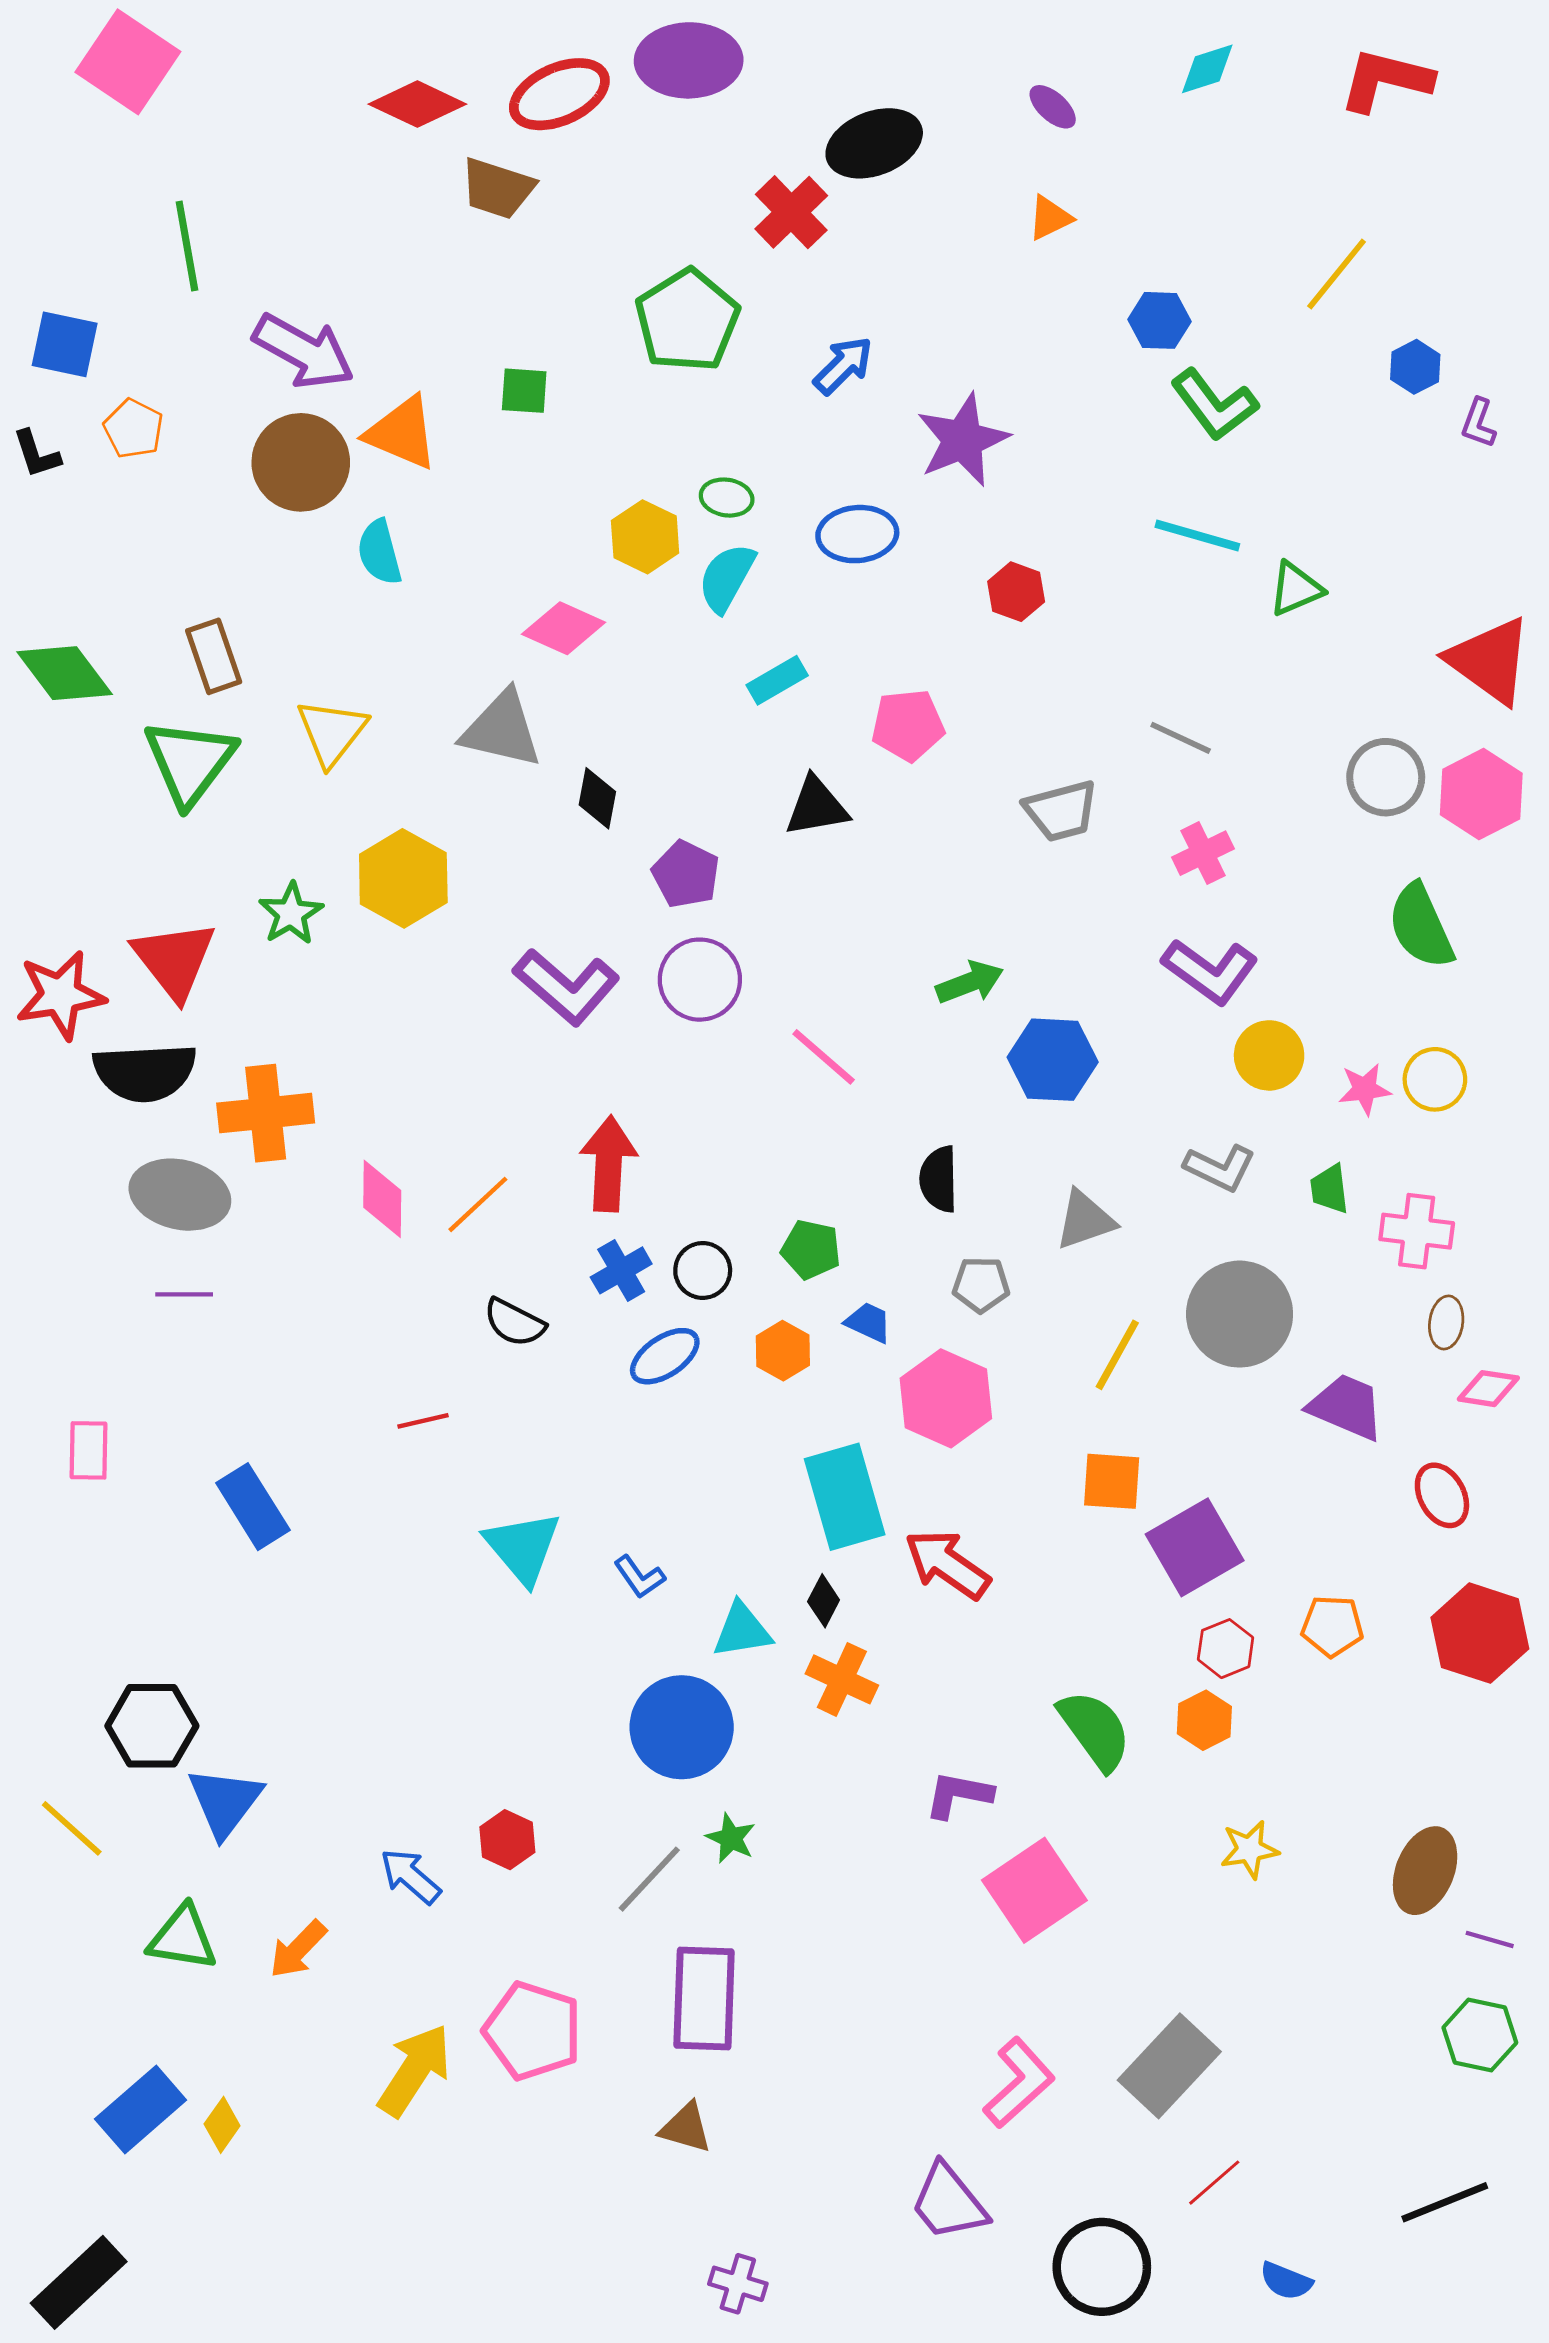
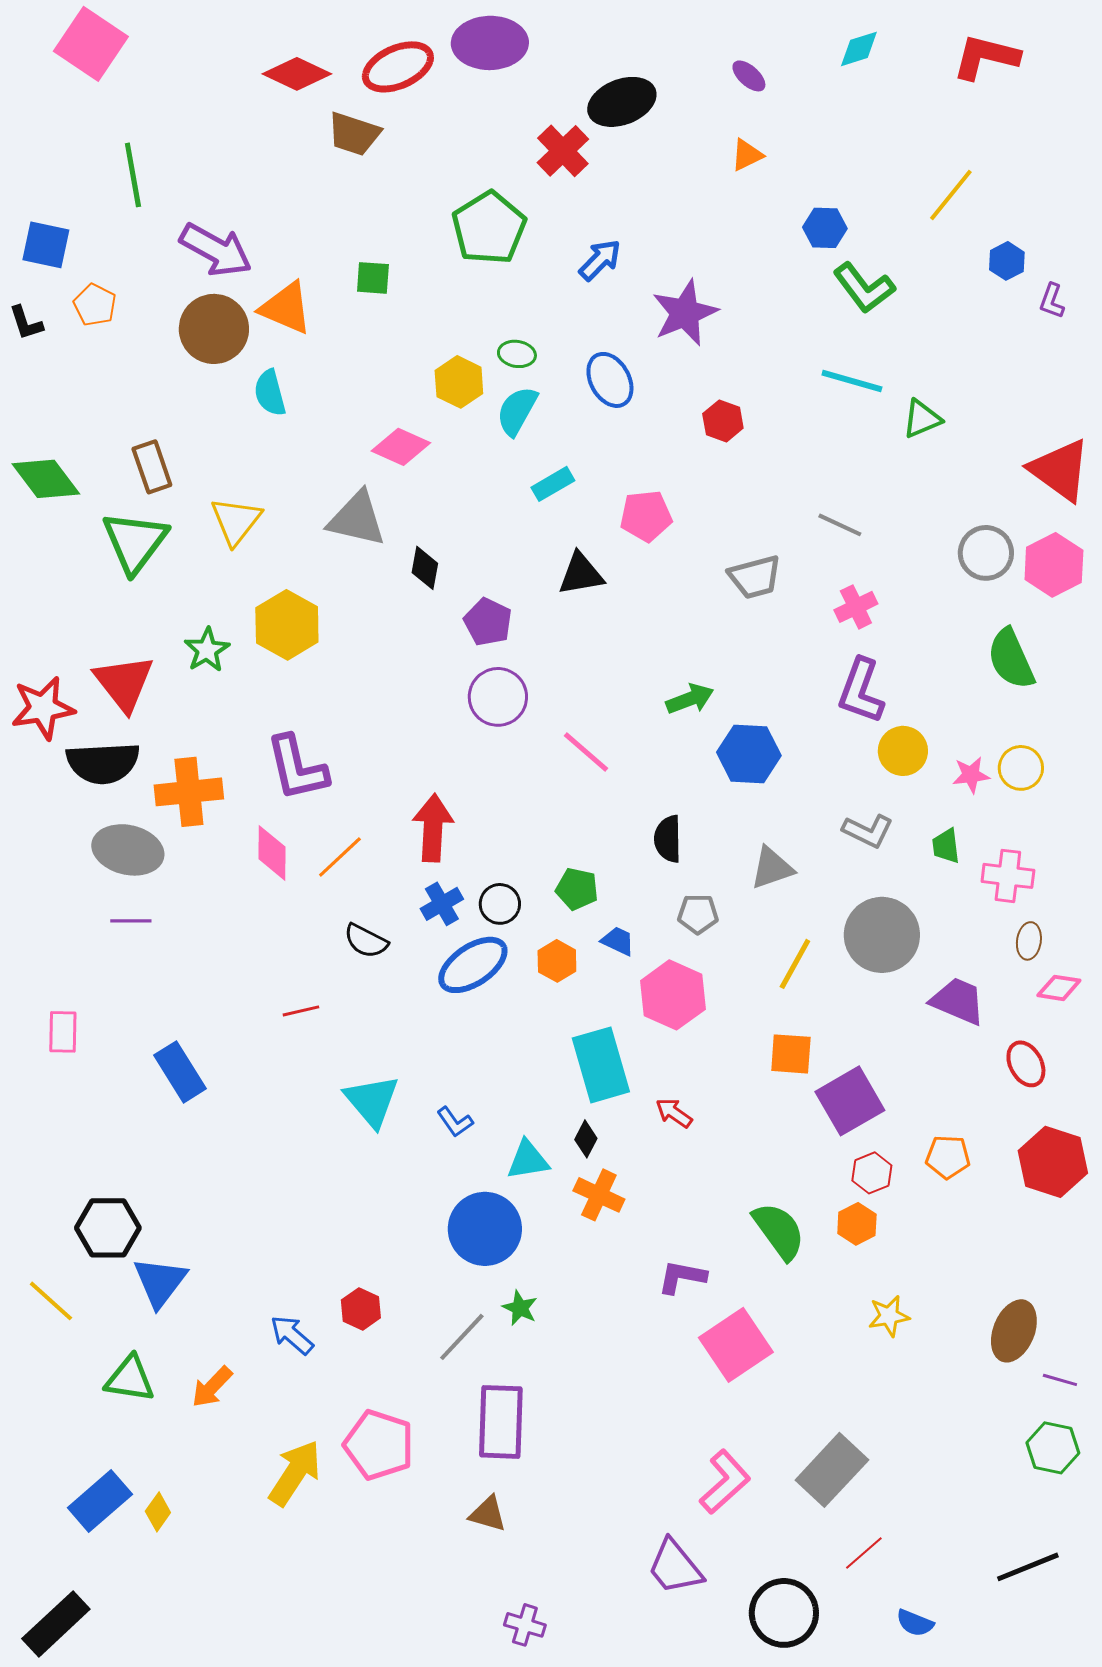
blue ellipse: (857, 534) -> (610, 380), turned 66
purple L-shape: (1210, 971) -> (861, 691), turned 74
purple L-shape: (566, 987) -> (297, 768), moved, turned 36
blue ellipse: (665, 1356) -> (473, 965), size x1.4
red arrow: (947, 1564) -> (674, 1113), size x0.6

